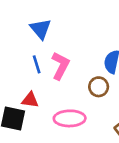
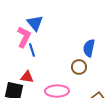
pink L-shape: (60, 66) -> (24, 37), moved

